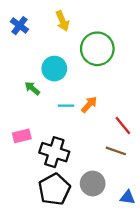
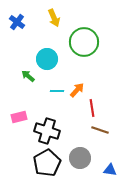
red line: (123, 125) -> (92, 108), moved, turned 30

